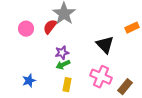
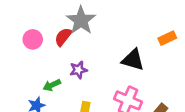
black triangle: (105, 45) -> (133, 60), turned -30
green arrow: (63, 65) -> (52, 85), moved

